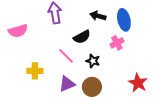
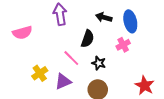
black semicircle: (82, 37) -> (88, 39), turned -42
yellow cross: (35, 71) -> (40, 73), turned -35
purple triangle: (67, 84) -> (63, 81), moved

